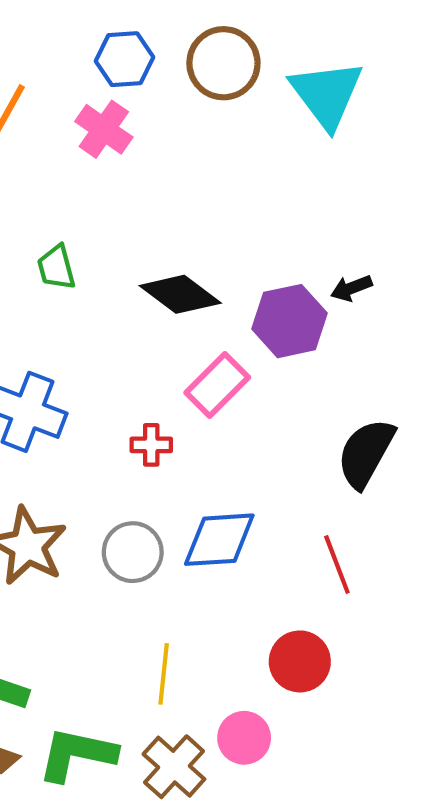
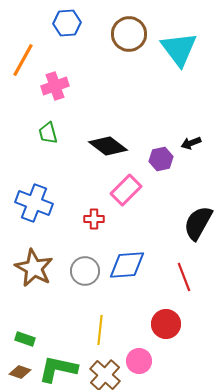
blue hexagon: (124, 59) -> (67, 23), moved
pink cross: (104, 129) -> (55, 86), moved, turned 36
purple hexagon: (289, 321) -> (161, 159), size x0.7

